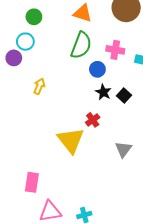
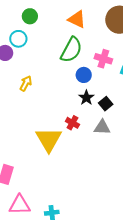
red cross: (93, 120) -> (72, 123), turned -32
gray triangle: (123, 149) -> (102, 127), moved, turned 48

